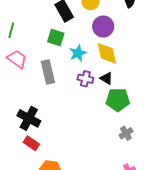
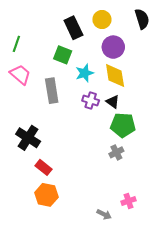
gray cross: (126, 133) -> (116, 152), moved
red rectangle: (31, 143) -> (44, 167), moved

